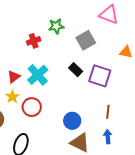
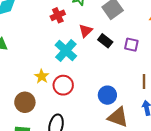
purple square: (100, 76) -> (131, 45), size x0.6
red triangle: (14, 77) -> (86, 31), moved

